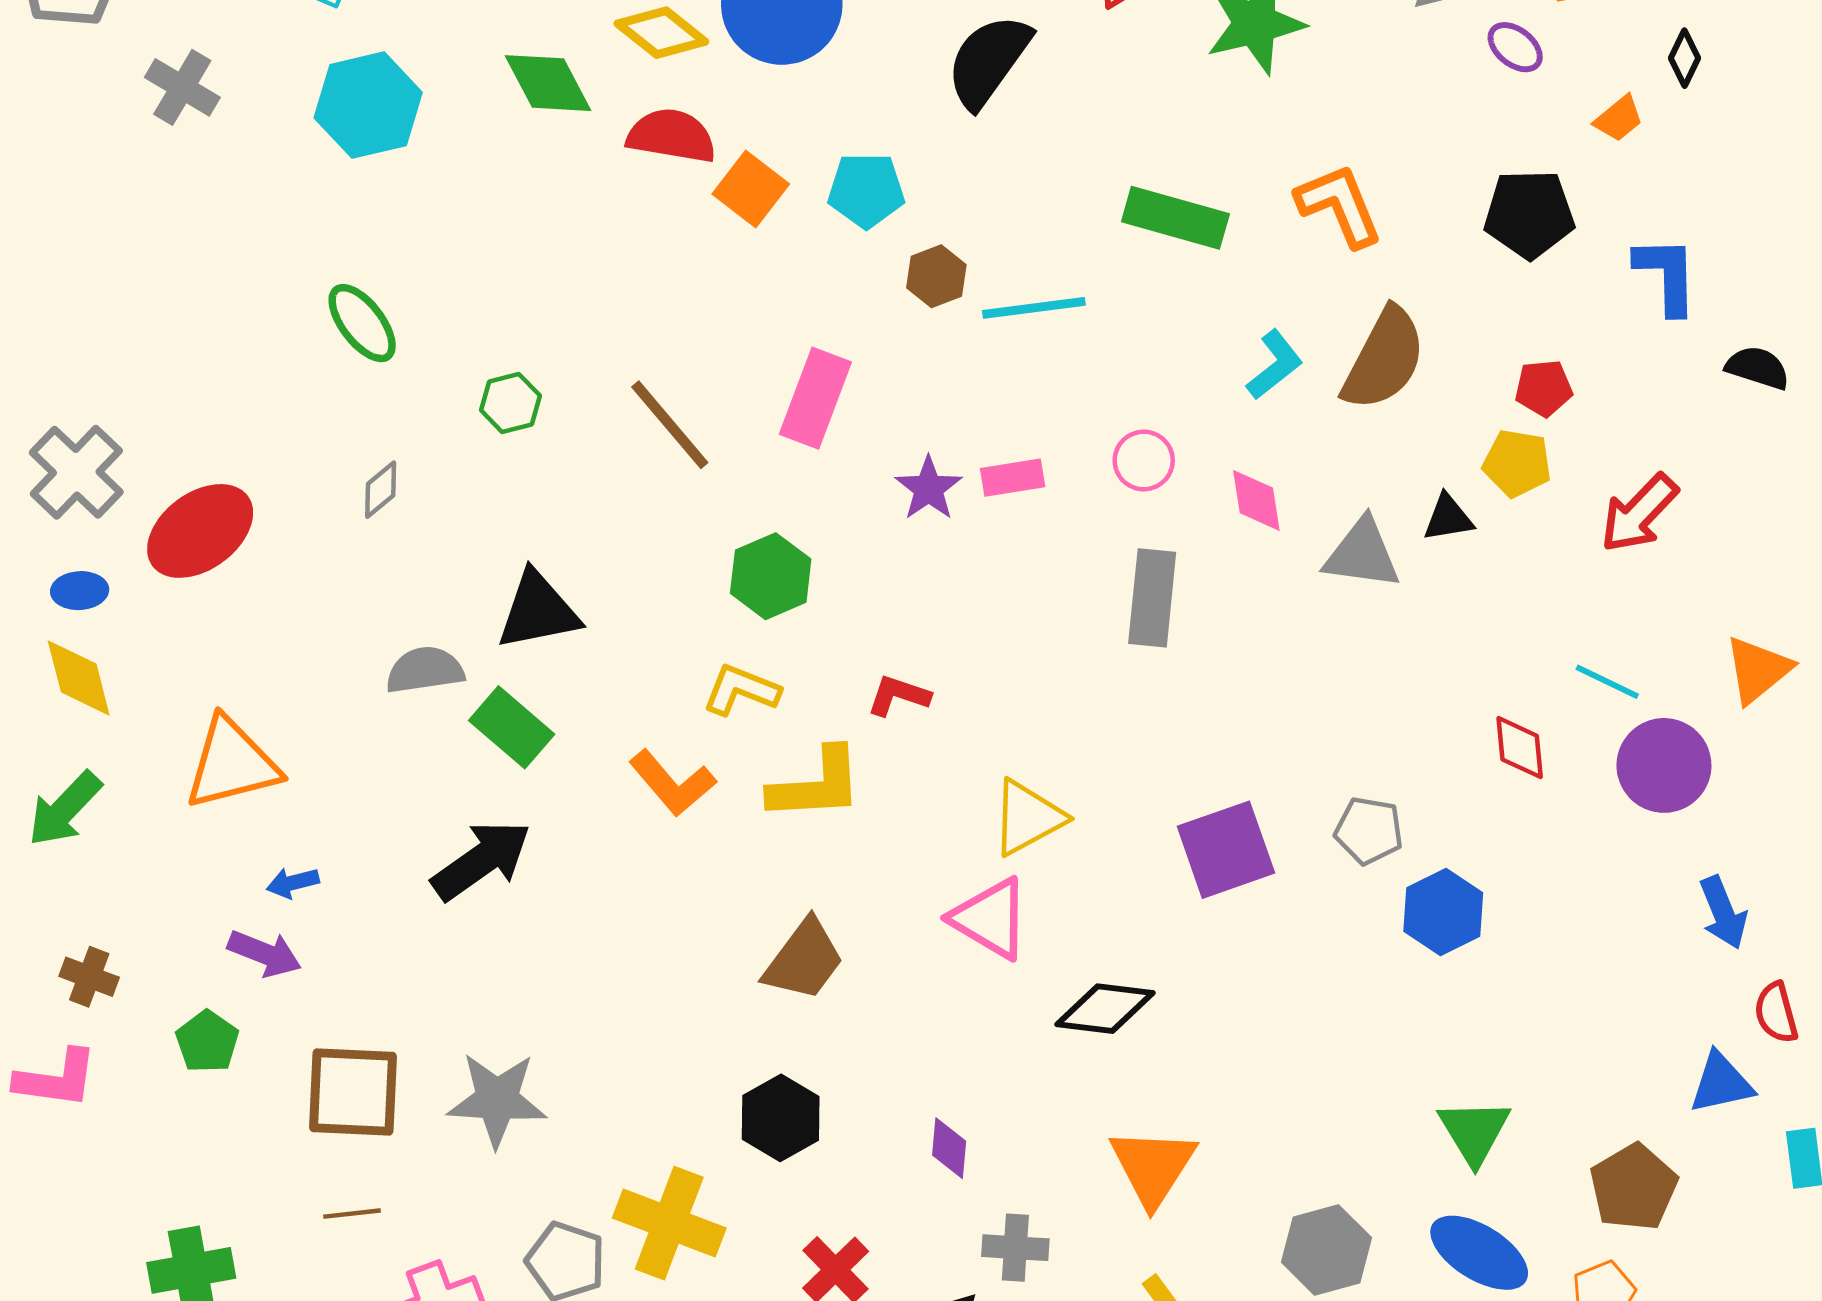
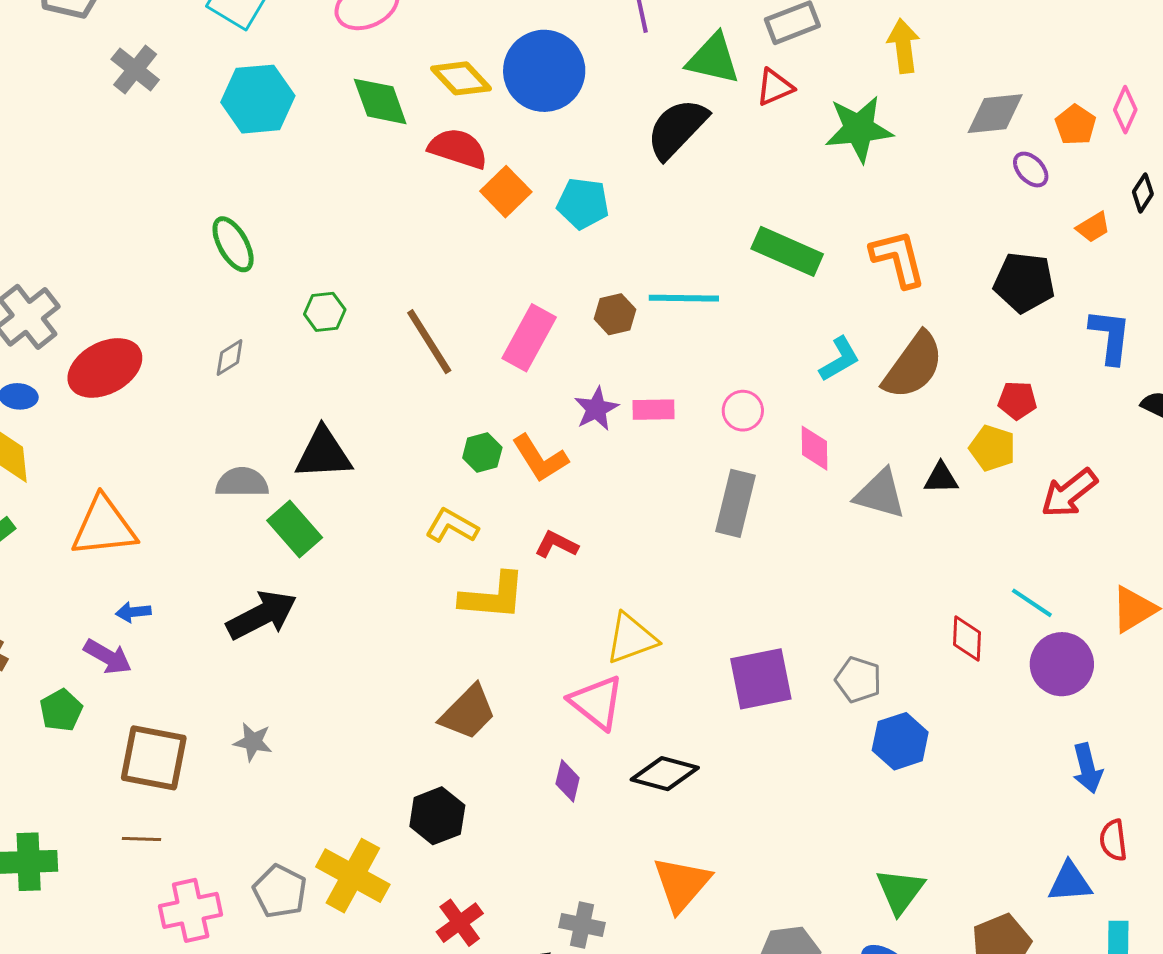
brown hexagon: (936, 276) -> (615, 314), moved
green hexagon: (771, 576) -> (482, 453), size x0.7
orange L-shape: (672, 783) -> (540, 458), moved
gray star: (497, 1100) -> (253, 742), moved, size x0.6
purple diamond: (949, 1148) -> (568, 781), moved

